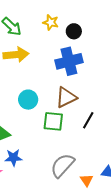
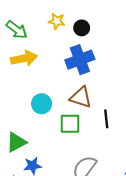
brown triangle: (66, 97) -> (81, 97), turned 50
black line: (88, 120) -> (106, 119), turned -30

